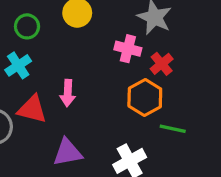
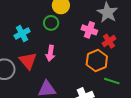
green circle: (27, 26) -> (51, 23), moved
red triangle: (32, 109) -> (28, 61), turned 30

